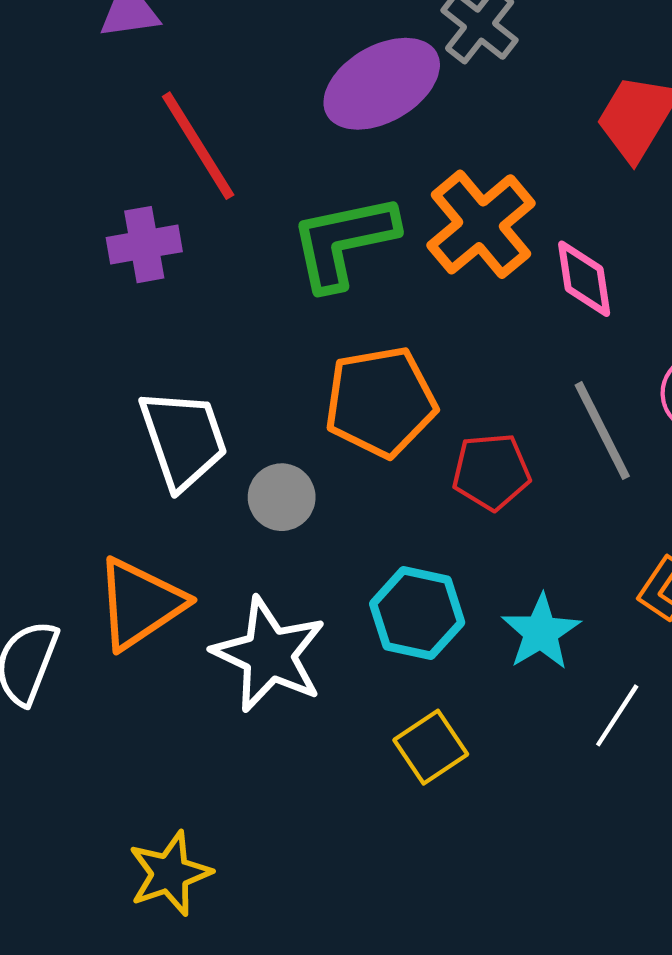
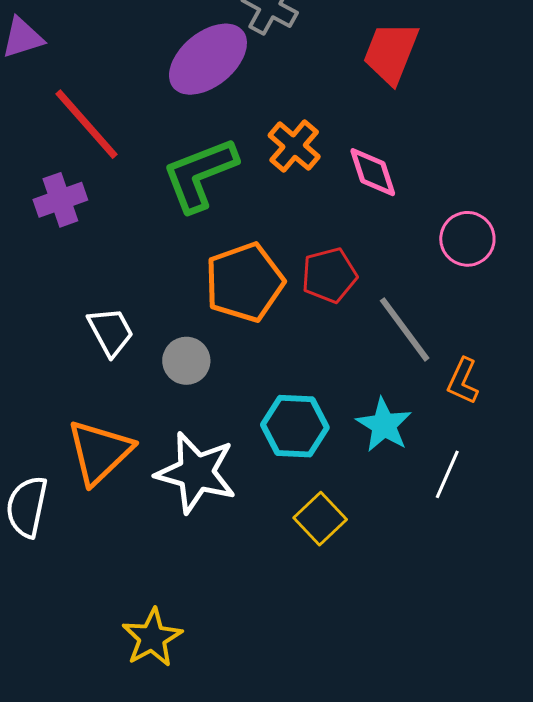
orange cross: (481, 224) -> (294, 146), size x0.7
gray line: (602, 431) -> (405, 329), moved
white trapezoid: (183, 439) -> (111, 332), size x0.7
red pentagon: (491, 472) -> (329, 275), moved

